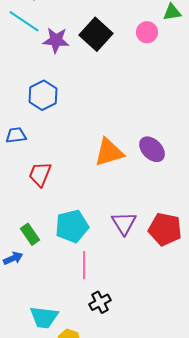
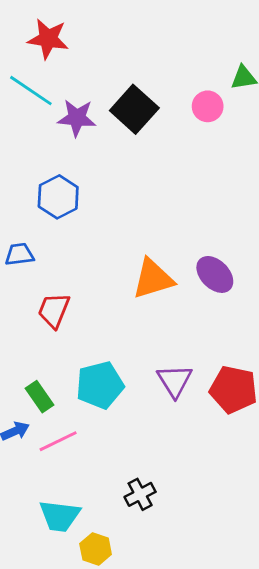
pink line: (84, 265) -> (58, 441), moved, turned 64

